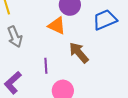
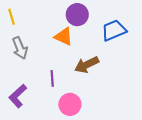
brown arrow: (79, 53) -> (87, 65), turned -75

